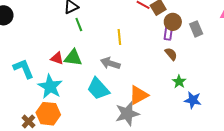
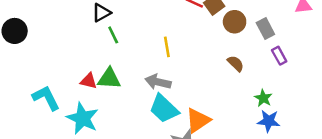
purple rectangle: (168, 33) -> (279, 56), moved, turned -32
green star: (179, 82) -> (263, 98), moved
cyan trapezoid: (98, 89) -> (164, 109), moved

